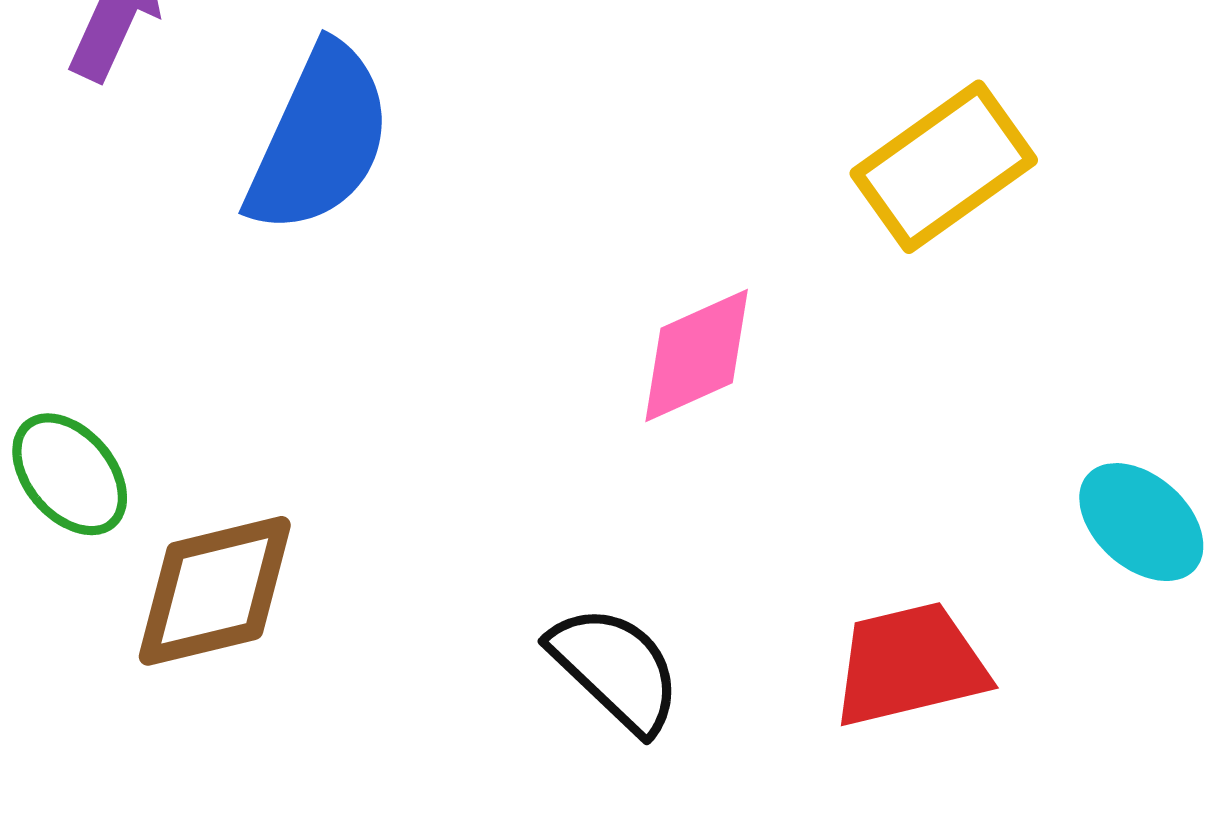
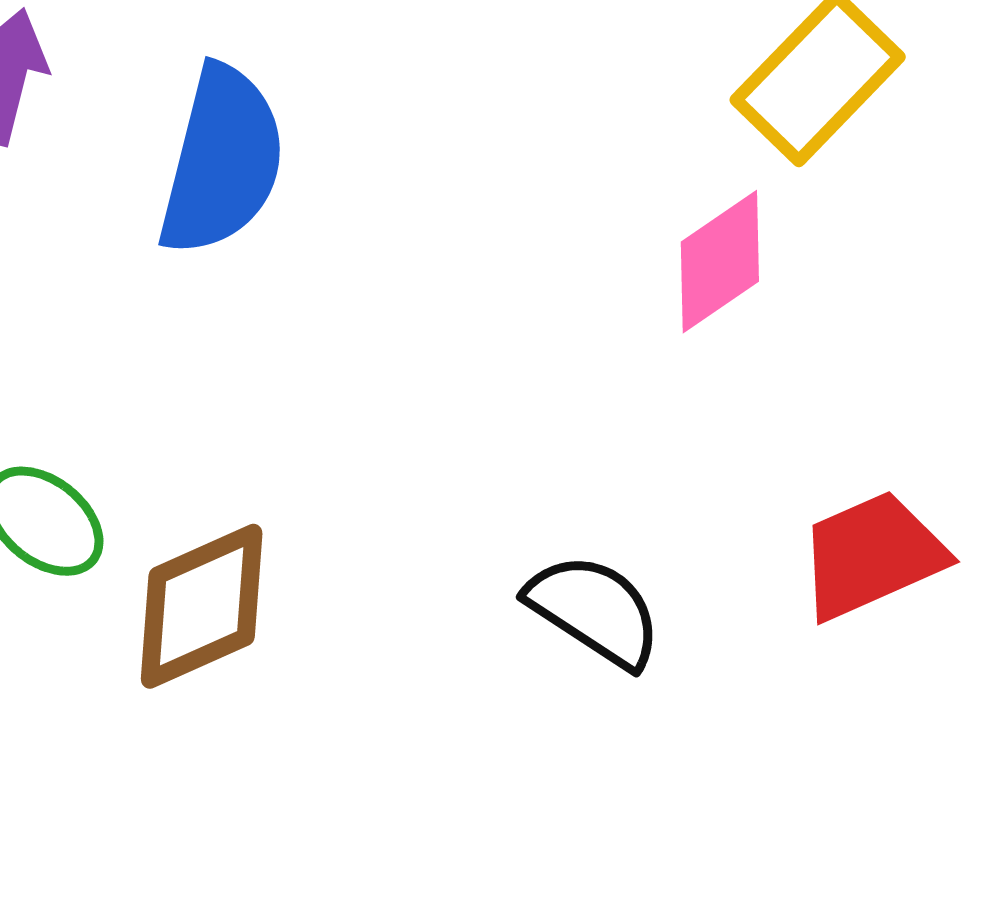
pink diamond: (697, 356) -> (720, 262), moved

